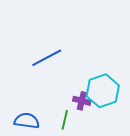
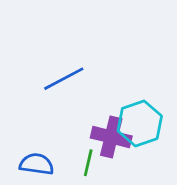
purple cross: (82, 101) -> (111, 137), size x1.6

